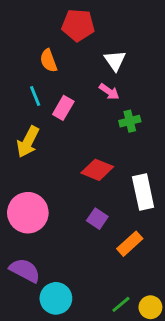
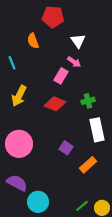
cyan line: (35, 96) -> (12, 63), moved
pink rectangle: (63, 108) -> (61, 76), moved
green cross: (130, 121) -> (88, 101), moved
red diamond: (97, 170) -> (55, 104), moved

